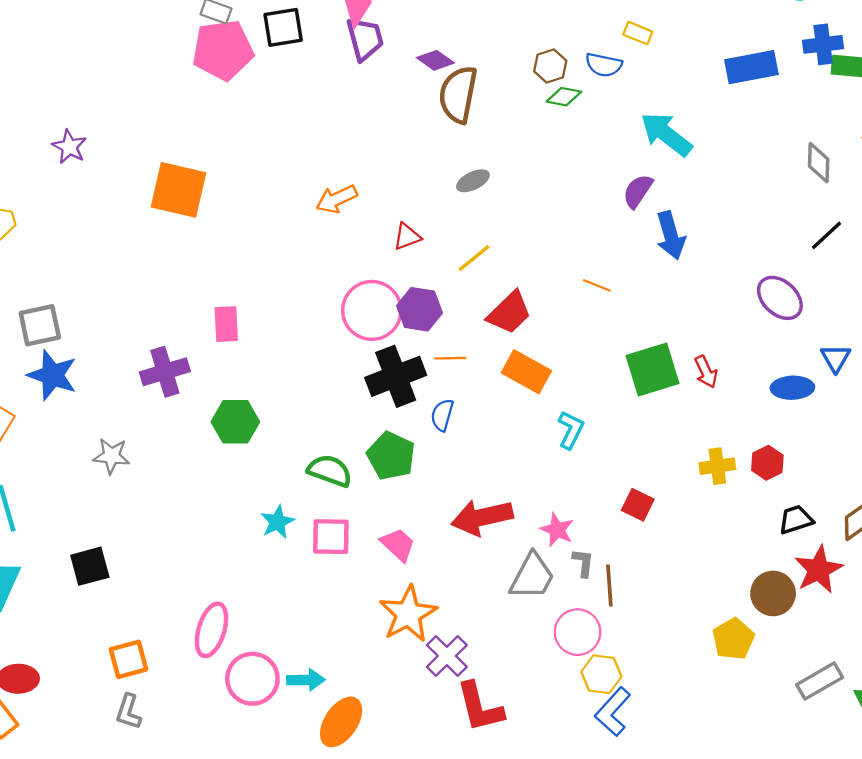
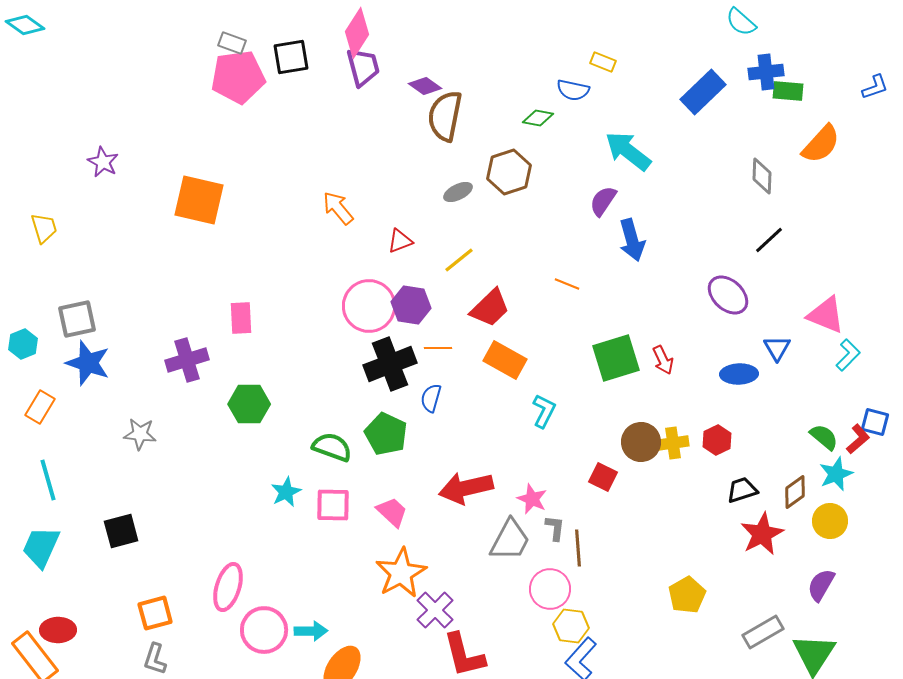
brown hexagon: (550, 66) -> (509, 172), moved, size x1.5
blue rectangle: (751, 67) -> (703, 92), turned -33
orange arrow: (337, 199) -> (338, 208), turned 75
brown circle: (773, 593) -> (641, 442), moved

